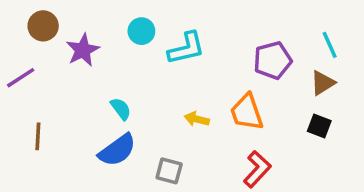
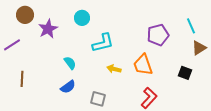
cyan L-shape: (186, 48) -> (103, 43), moved
brown triangle: (323, 83) -> (199, 48), moved
blue semicircle: (117, 150) -> (68, 87), size x0.7

